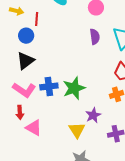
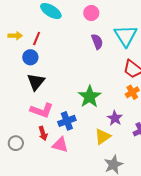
red line: (37, 19) -> (37, 39), turned 32
blue cross: (49, 86) -> (67, 121), moved
yellow triangle: (77, 130) -> (103, 136), turned 42

